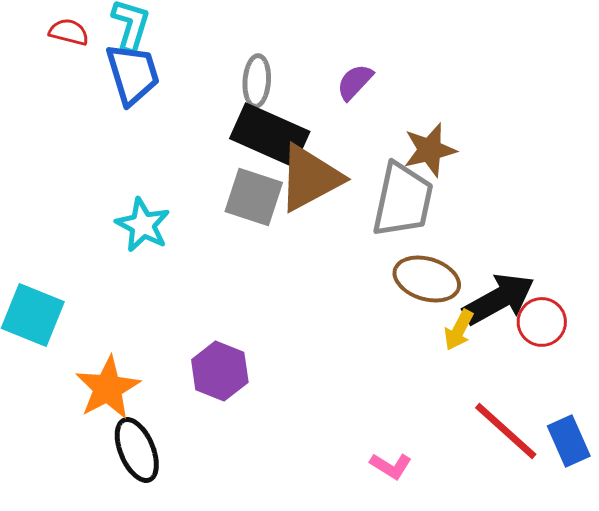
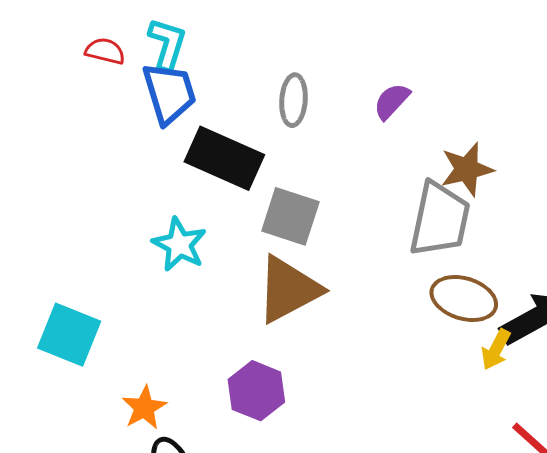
black rectangle: (270, 135) -> (224, 158), moved
brown triangle: (310, 178) -> (288, 289), moved
orange star: (108, 388) -> (144, 408), size x0.7

